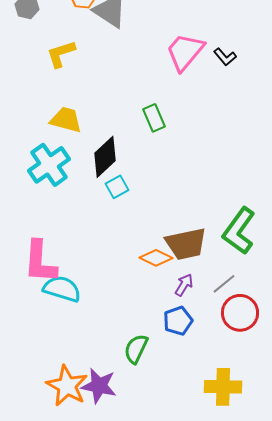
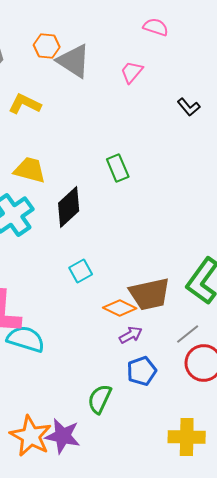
pink trapezoid: (185, 52) -> (132, 72), moved, size x0.6
yellow L-shape: (61, 54) -> (25, 104), turned 44
cyan square: (117, 187) -> (81, 271), moved
purple arrow: (184, 285) -> (131, 335), moved, turned 30

